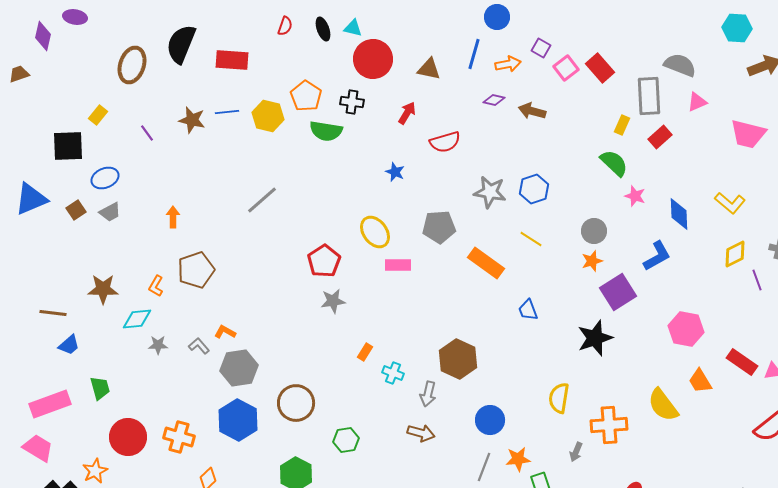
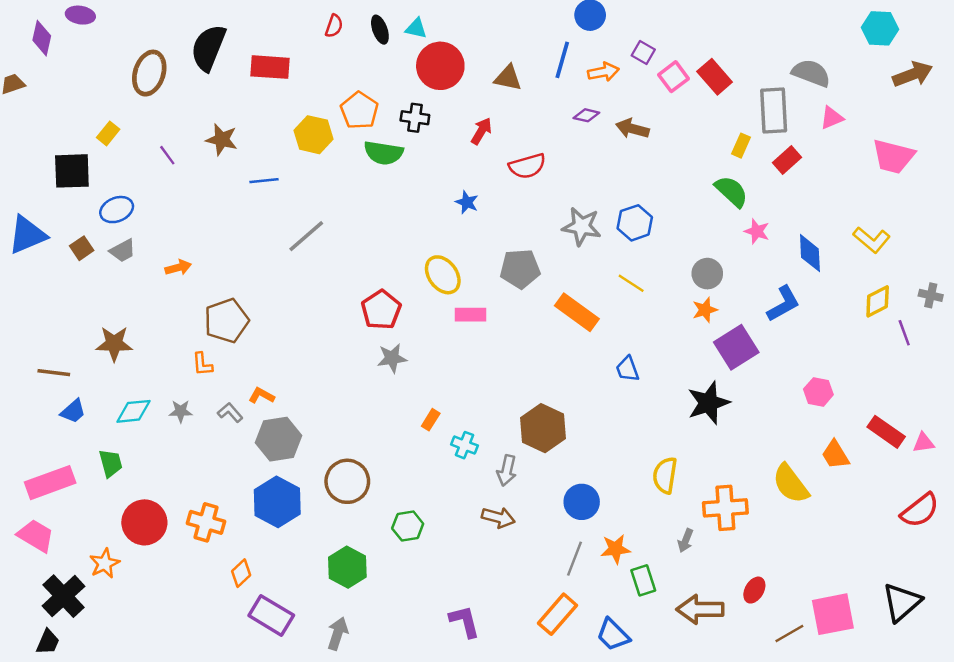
blue line: (227, 112) -> (264, 181), moved
orange arrow: (173, 217) -> (178, 268), moved, turned 75
orange L-shape: (156, 286) -> (202, 364), moved, turned -35
cyan diamond: (137, 319) -> (134, 411), moved
pink hexagon: (686, 329) -> (818, 392), size x0.7

